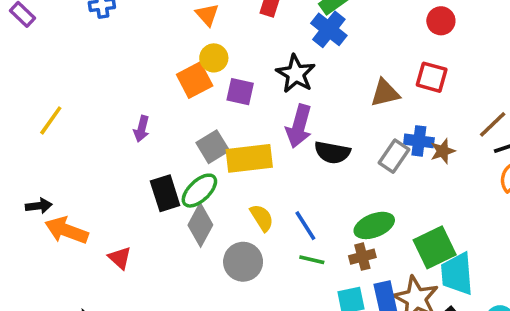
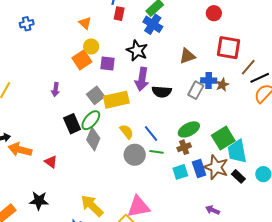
red square: (432, 77) -> (228, 48), moved, size x1.4
gray circle: (243, 262) -> (135, 155), moved

